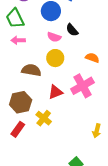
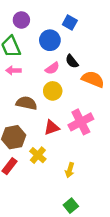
pink semicircle: (54, 37) -> (52, 68), turned -56
orange semicircle: (92, 58) -> (93, 79), moved, size x1.5
yellow arrow: (97, 131) -> (70, 170), moved

